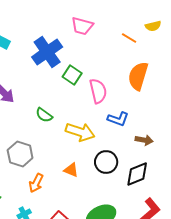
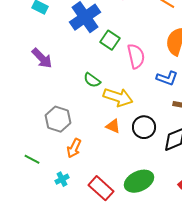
green semicircle: (44, 115) -> (92, 80), moved
blue L-shape: (118, 119) -> (167, 78), moved
orange triangle: (71, 170) -> (113, 126), moved

